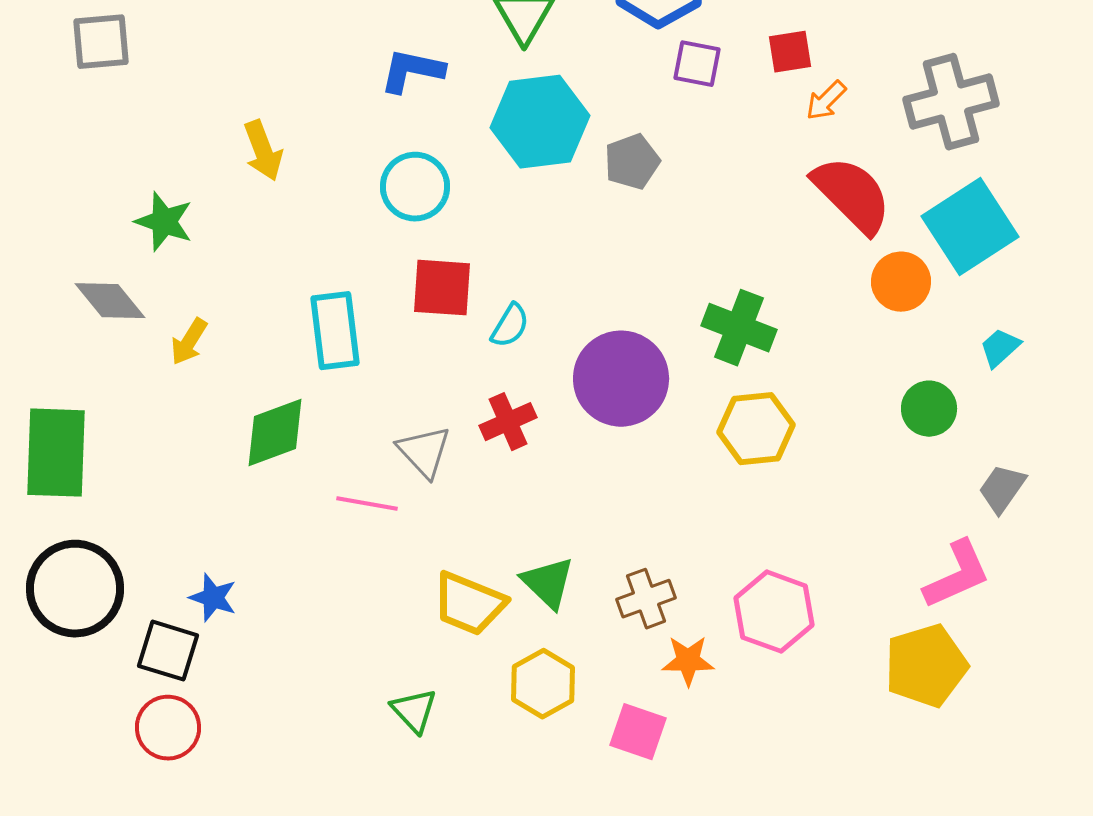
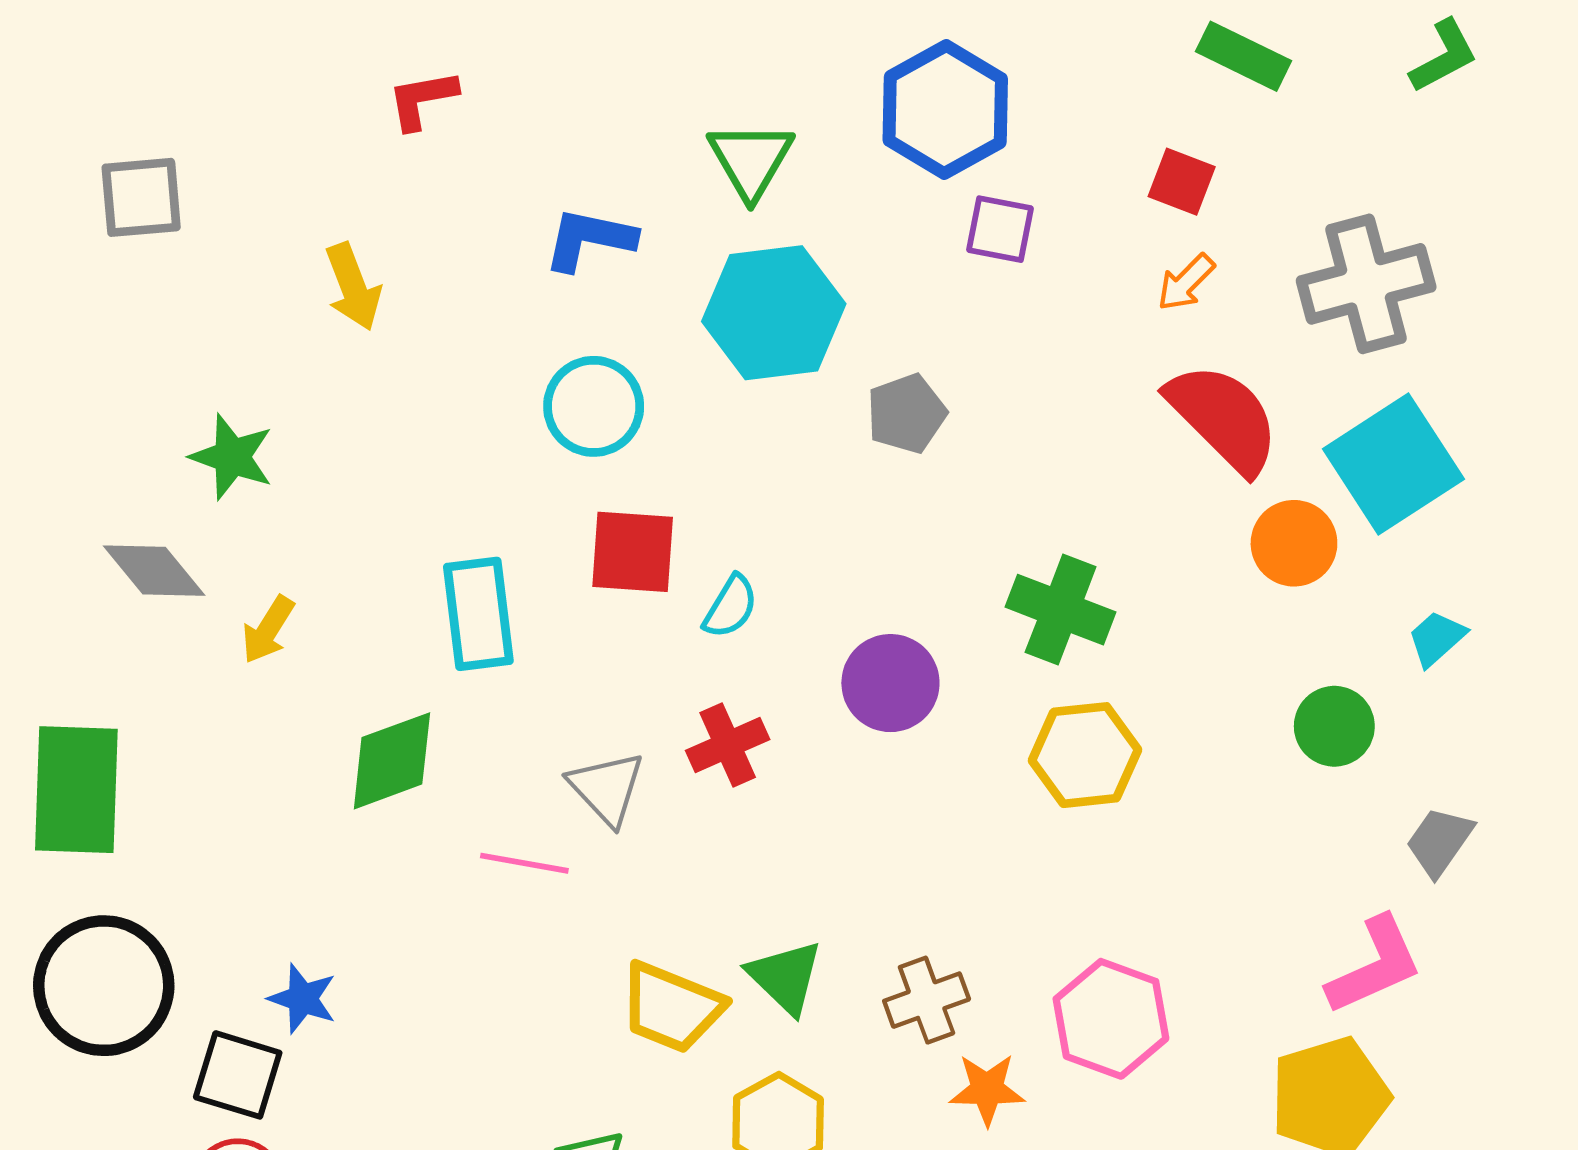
red square: (790, 52) -> (1182, 182), moved, turned 30
yellow arrow: (263, 151) -> (353, 287), moved
gray pentagon: (632, 162) -> (906, 414), moved
purple circle: (621, 379) -> (890, 683), size x0.7

